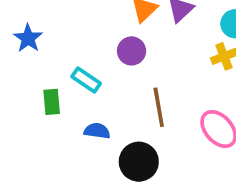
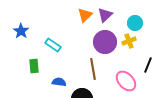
purple circle: (132, 51) -> (105, 42), moved, size x1.5
cyan rectangle: (86, 80) -> (53, 45), moved

